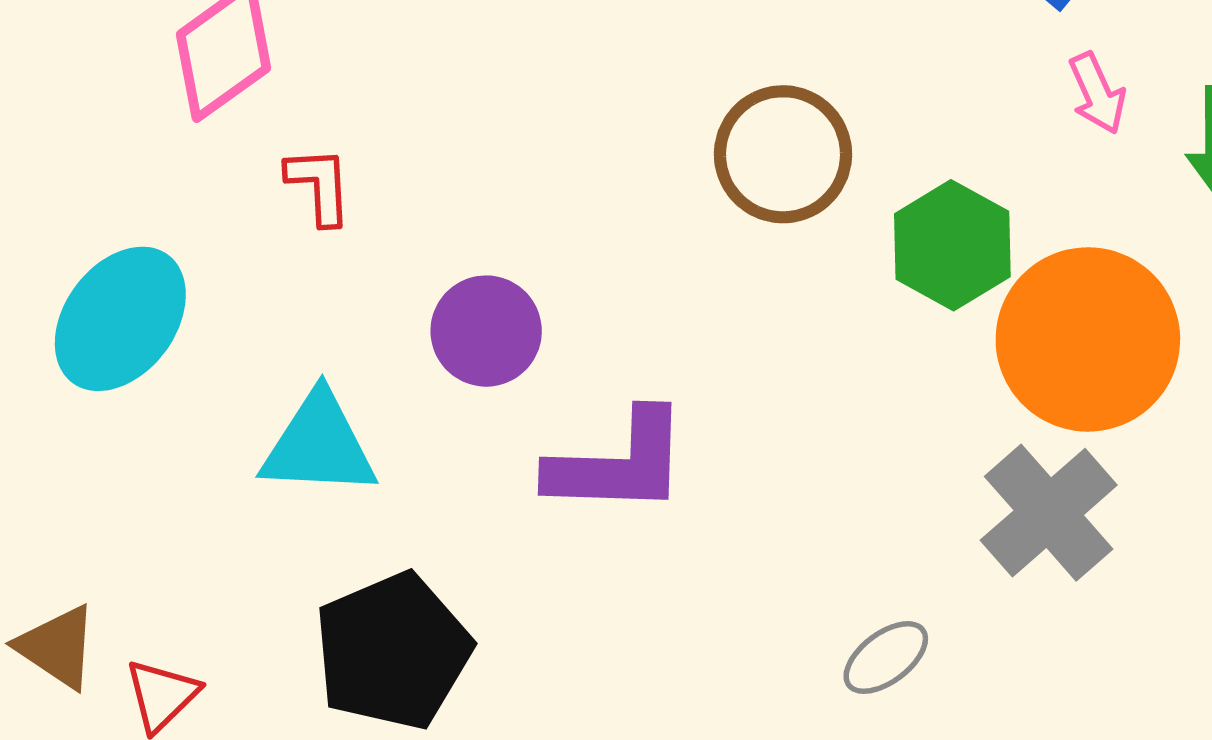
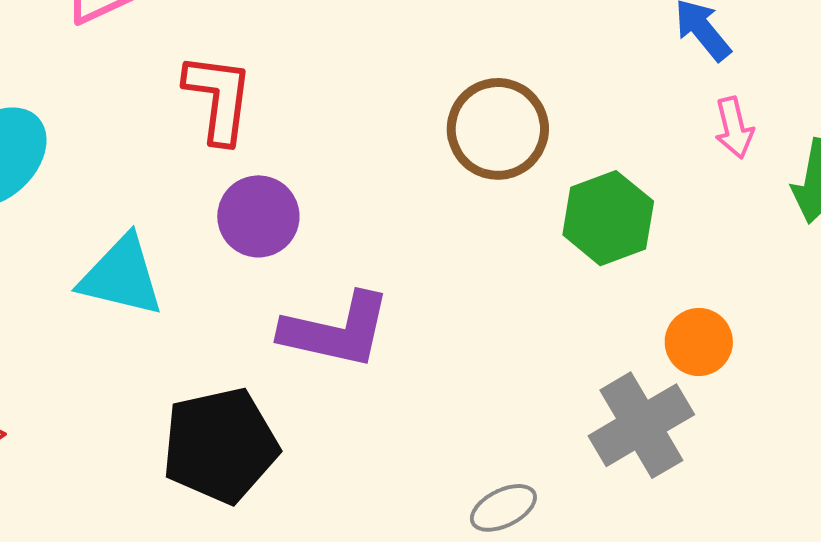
red L-shape: (319, 186) -> (218, 98), moved, size x1.5
orange circle: (1088, 339) -> (699, 342), moved, size x0.5
black pentagon: (393, 651) -> (220, 445), moved

